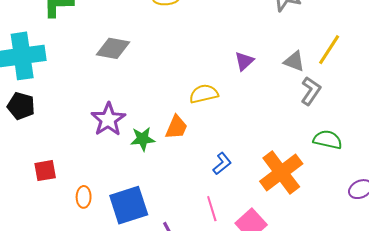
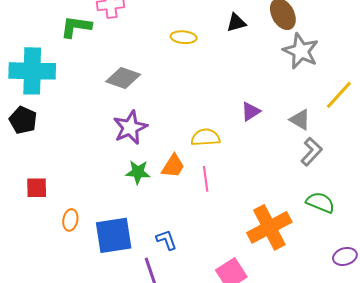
yellow line: (329, 50) -> (339, 95), moved
purple star: (108, 119) -> (130, 128), moved
blue L-shape: (222, 164) -> (166, 240), moved, turned -80
pink line: (212, 209) -> (206, 179), moved

